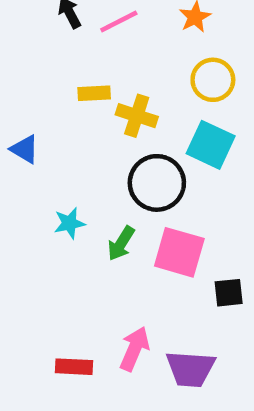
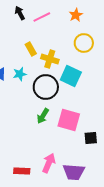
yellow rectangle: (94, 93) -> (31, 49), turned 64
cyan square: (211, 145) -> (71, 76), moved
black circle: (157, 183) -> (46, 87), moved
cyan star: (69, 223) -> (20, 74), moved

